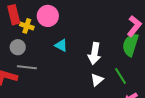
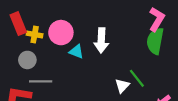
pink circle: (48, 16) -> (61, 33), moved
white arrow: (94, 53) -> (101, 40), moved
green line: (120, 76) -> (137, 78), moved

